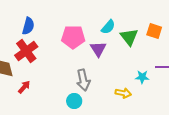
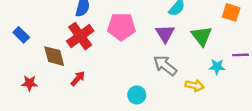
pink pentagon: (73, 37) -> (121, 27), moved
green triangle: (129, 37) -> (202, 36), moved
gray arrow: (83, 80) -> (165, 66), moved, turned 140

